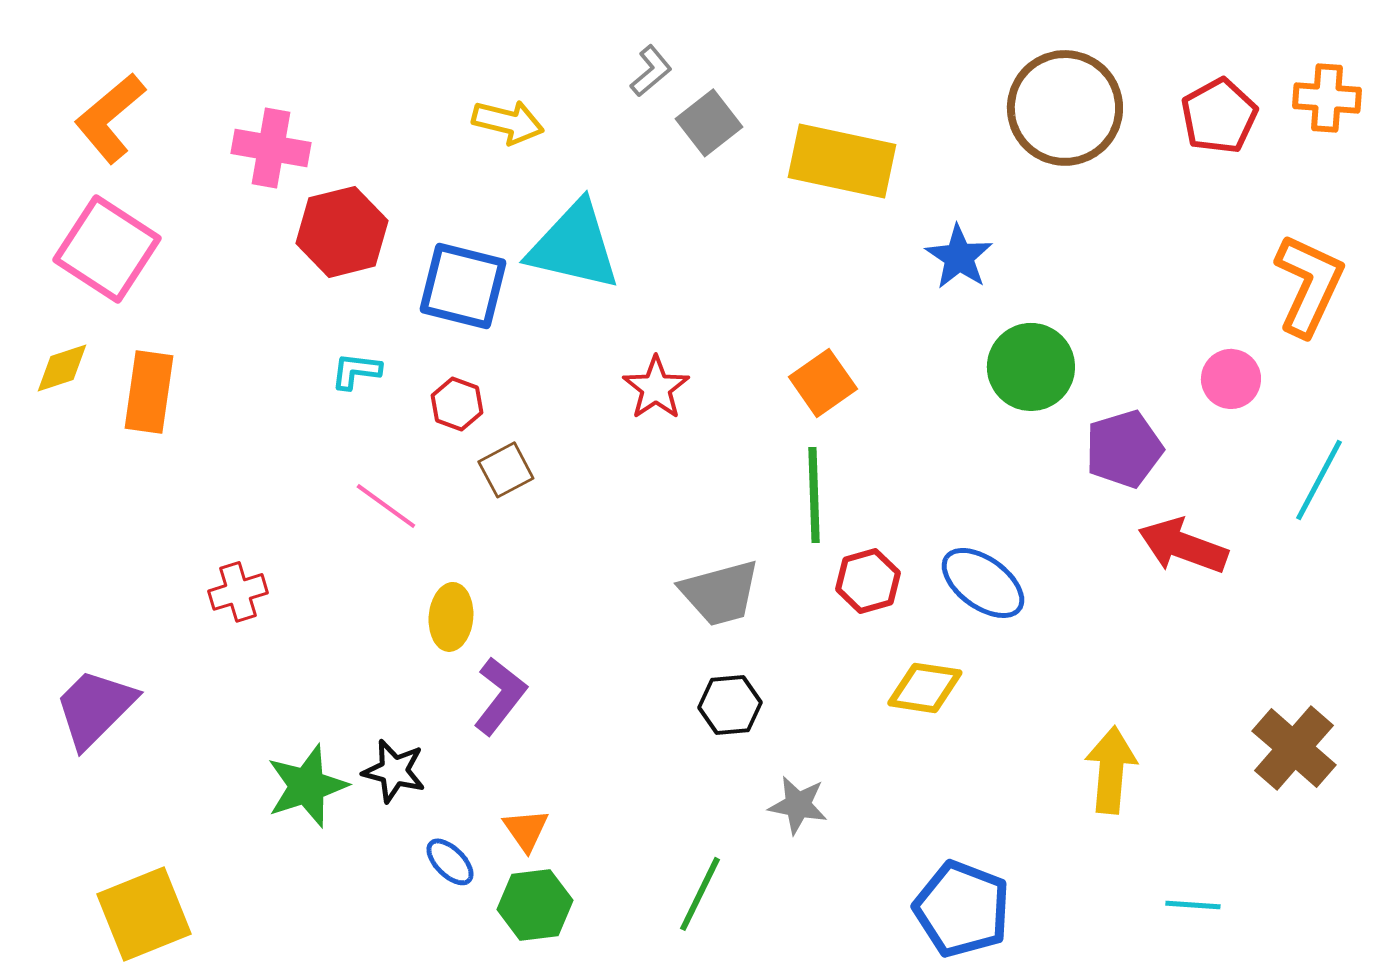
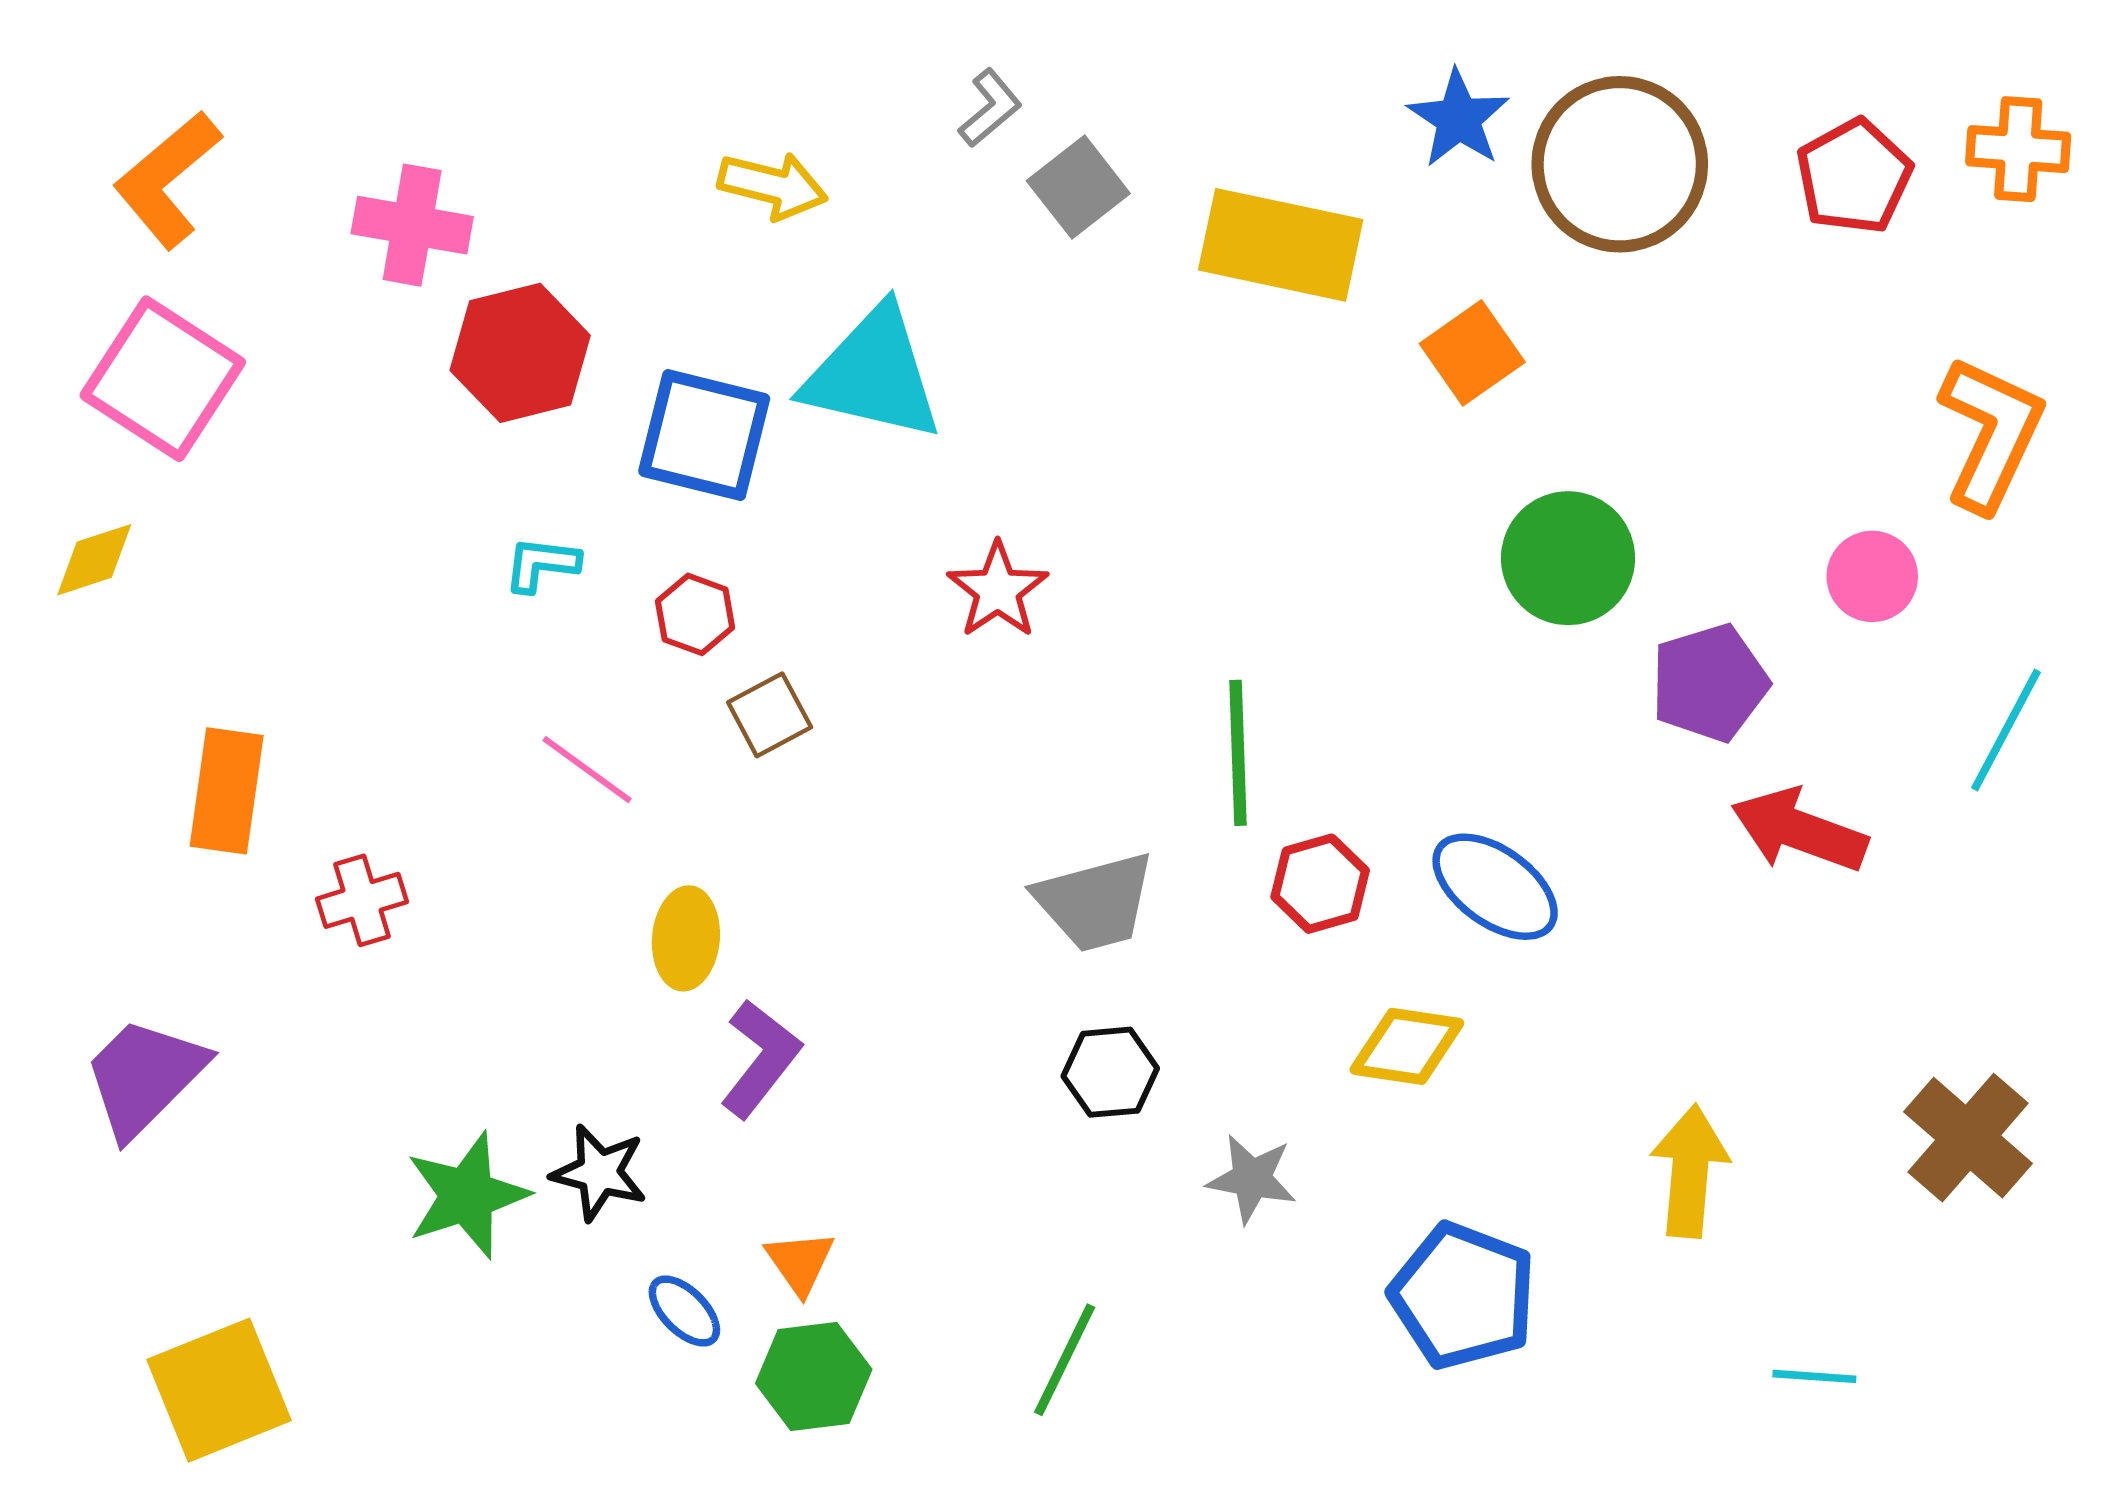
blue star: (959, 257) -> (1459, 119), moved
orange square: (823, 383) -> (1472, 353), moved
orange rectangle: (149, 392) -> (227, 791), moved
gray star: (798, 805) -> (1252, 1179), moved
blue pentagon: (962, 909) -> (1463, 1296), moved

